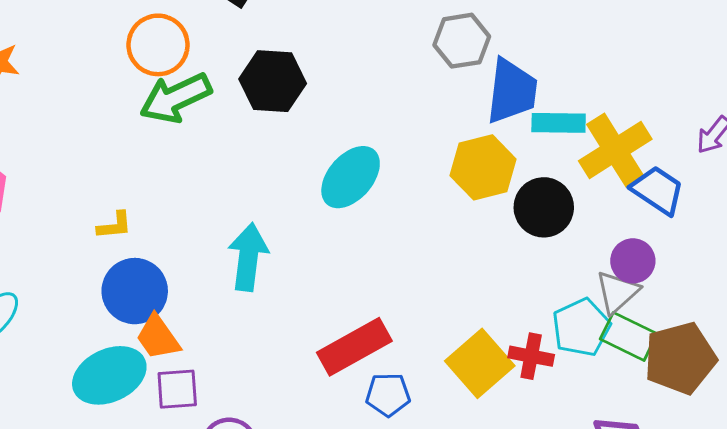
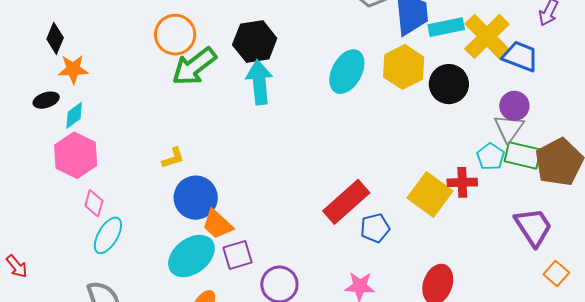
cyan ellipse: (351, 177) -> (347, 72), moved
cyan arrow: (248, 257) -> (259, 82), moved
cyan pentagon: (581, 327) -> (491, 156), size x0.7

